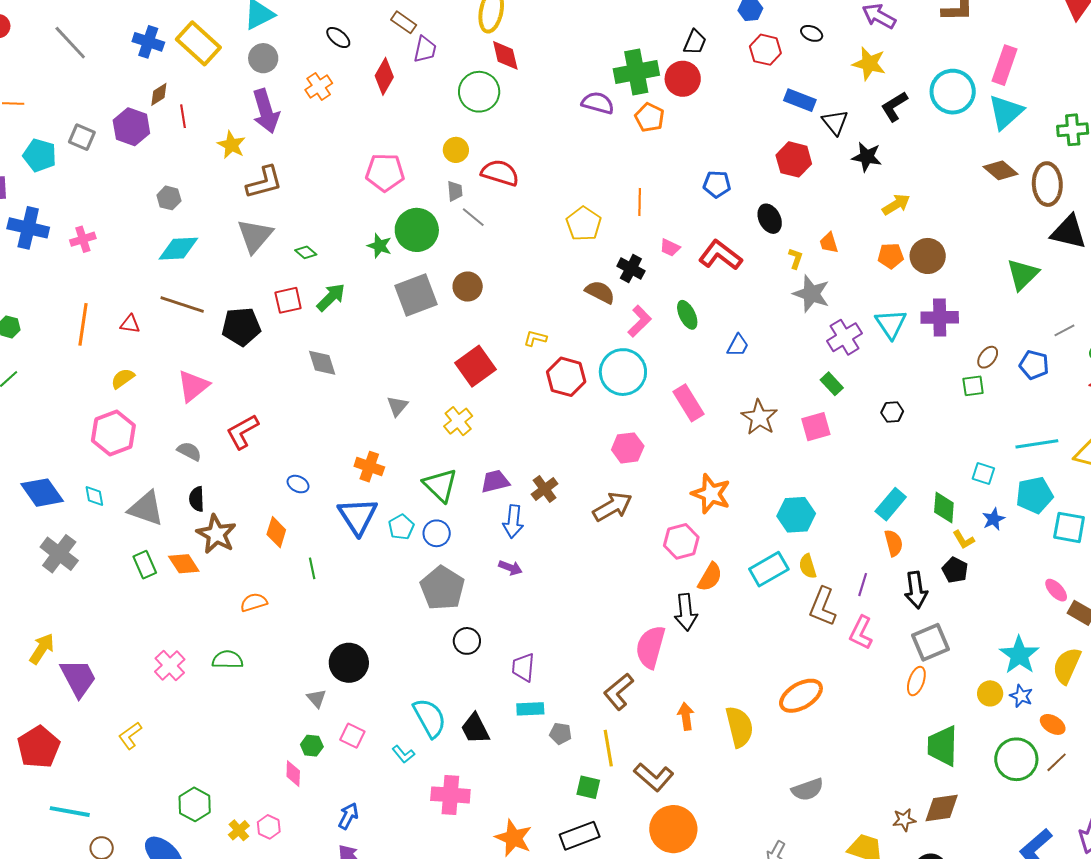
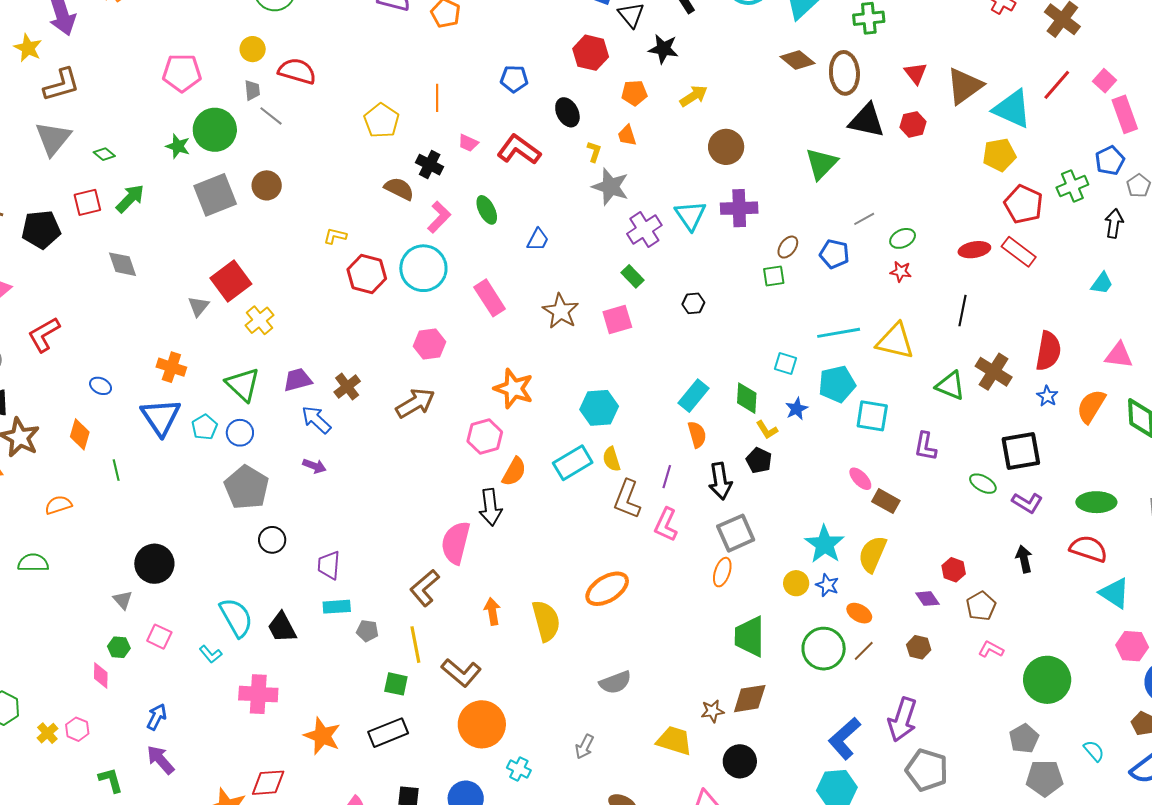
orange pentagon: (891, 256) -> (634, 93), moved
red square: (475, 366) -> (231, 281), moved
blue arrow: (513, 522) -> (316, 420), turned 128

